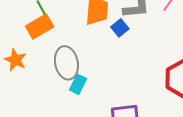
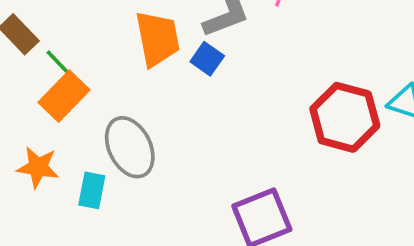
cyan rectangle: (78, 84) -> (92, 190), moved

